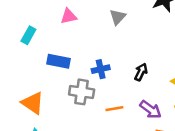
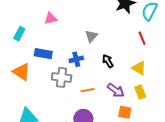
gray triangle: (118, 17) -> (91, 36), moved
black arrow: (141, 72) -> (108, 61), turned -56
orange triangle: (33, 103) -> (21, 72), moved

